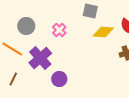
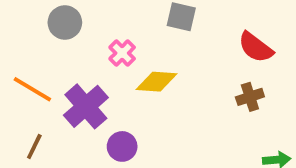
gray circle: (26, 26) -> (65, 22), moved
yellow diamond: (103, 32) -> (156, 82), moved

